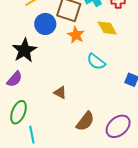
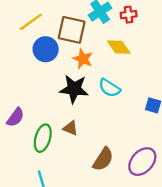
black star: (24, 50) -> (74, 89), moved, turned -30
green ellipse: (18, 112) -> (43, 138), moved

